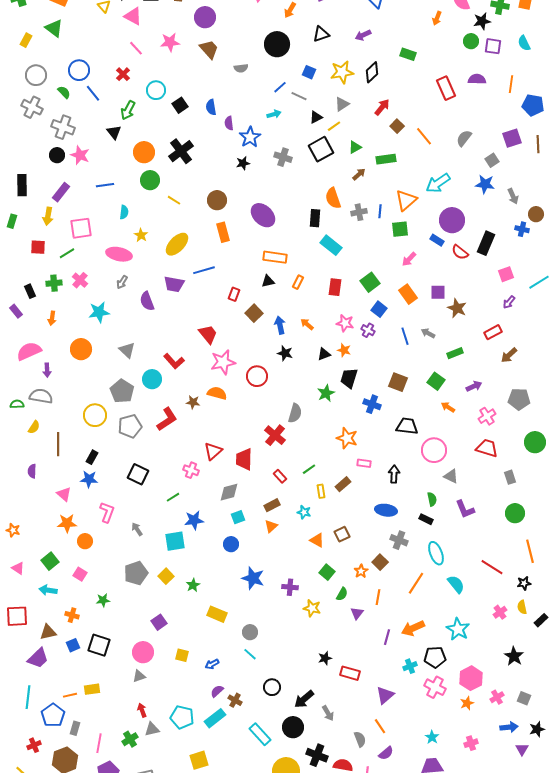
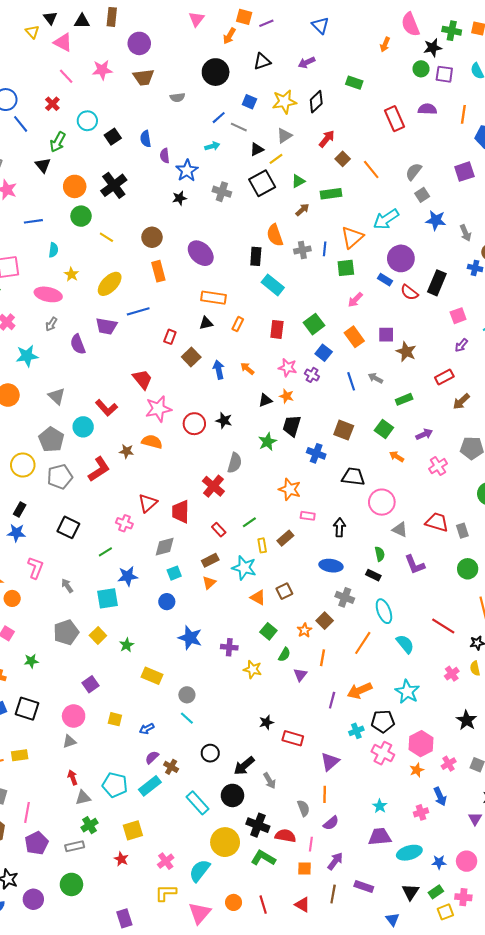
brown trapezoid: (209, 49) -> (143, 77), turned 125
gray square: (492, 160) -> (422, 195), moved
black star: (285, 353) -> (224, 421), moved
red trapezoid: (487, 448) -> (437, 522), moved
cyan star: (304, 512) -> (244, 568), size x1.6
orange line: (380, 726) -> (325, 794), turned 35
blue arrow: (509, 727) -> (440, 797), moved, turned 72
green cross: (130, 739) -> (89, 825), moved

